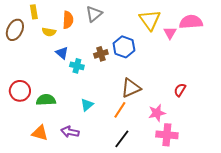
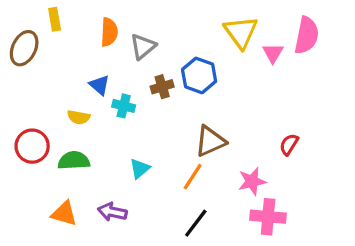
gray triangle: (94, 14) -> (143, 47), moved
pink semicircle: (191, 22) -> (307, 35), turned 105
yellow semicircle: (49, 32) -> (79, 117), moved

